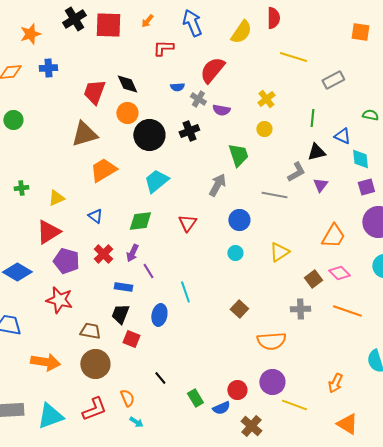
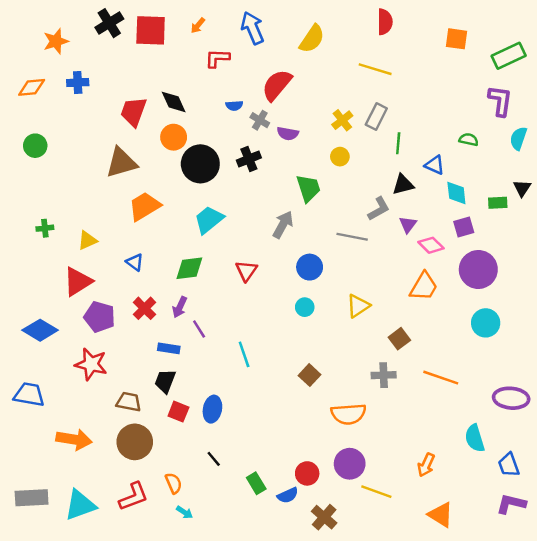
red semicircle: (273, 18) -> (385, 22), moved
gray rectangle: (333, 80) -> (376, 117), moved, turned -35
pink diamond: (339, 273) -> (431, 245), moved
blue ellipse: (159, 315) -> (212, 409), moved

